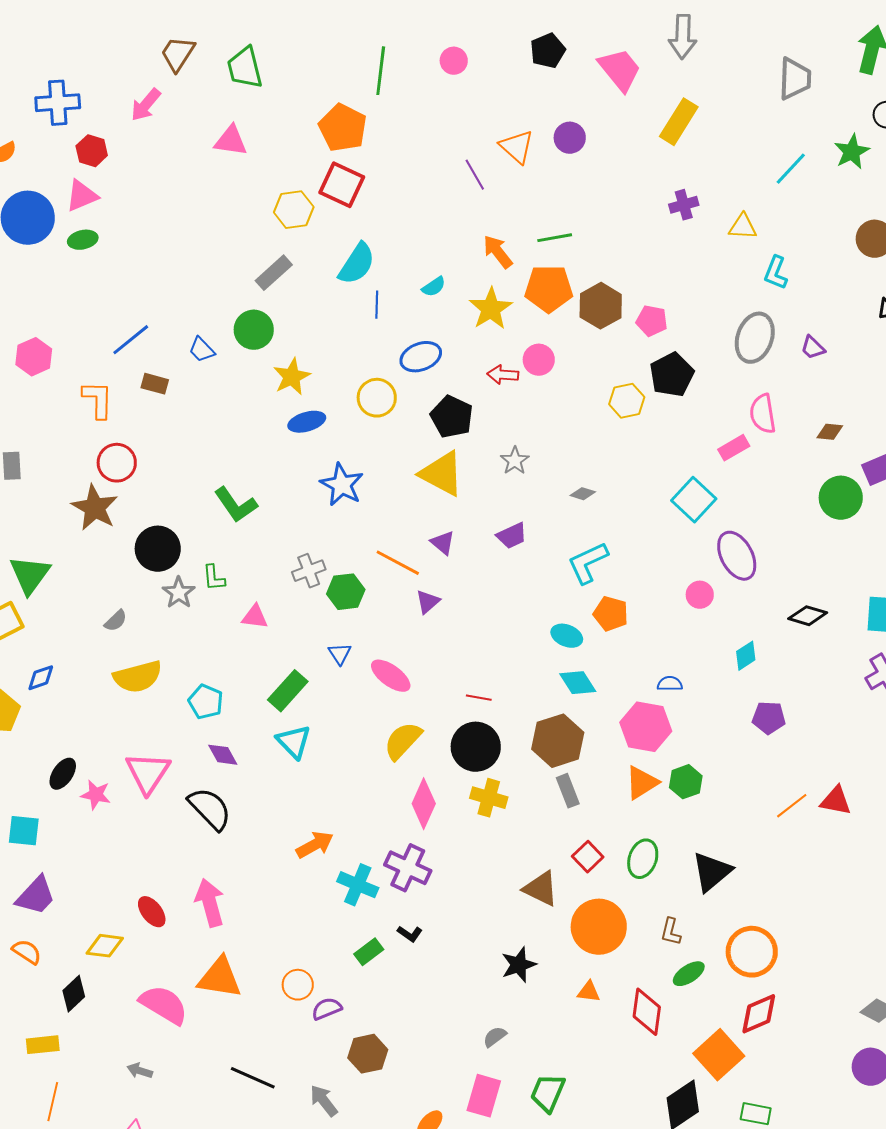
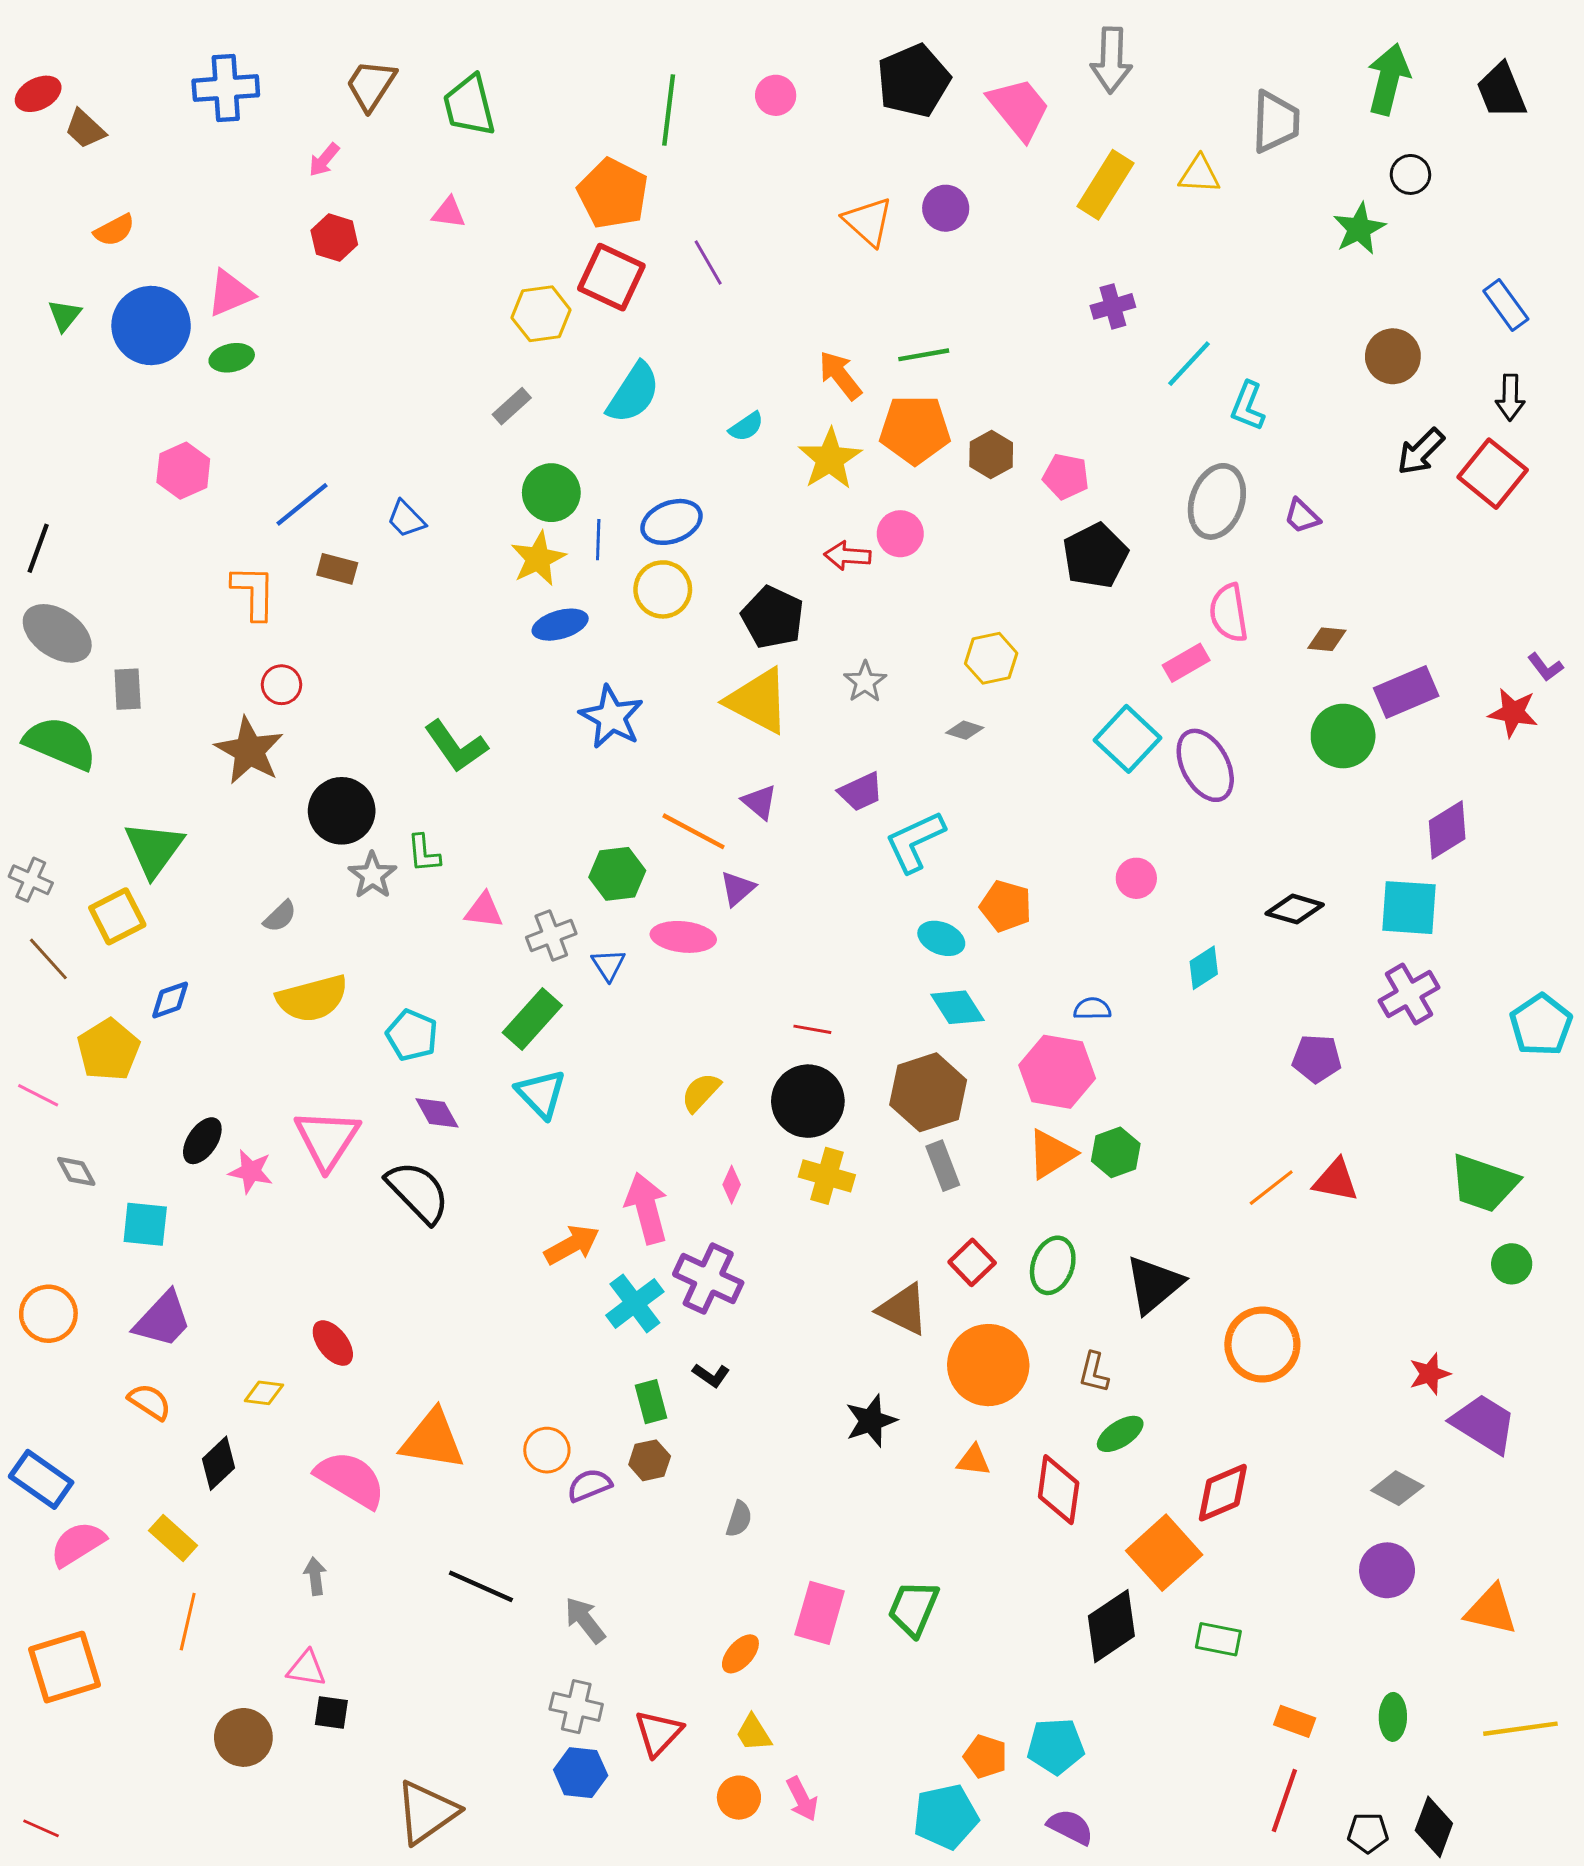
black pentagon: (548, 51) -> (913, 81), size x1.4
blue cross: (58, 103) -> (226, 88), moved
pink arrow: (146, 105) -> (324, 160), size x0.7
pink triangle: (231, 141) -> (449, 213), size x0.7
red hexagon: (92, 151) -> (334, 238), moved
cyan line: (791, 169) -> (1189, 364), moved
purple line: (475, 175) -> (708, 262), moved
yellow triangle: (743, 227) -> (1199, 174), moved
gray rectangle: (274, 273) -> (512, 406), size x0.7
blue line: (377, 305) -> (598, 540), moved
brown hexagon: (601, 306) -> (991, 455), size x0.7
green circle: (254, 330) -> (551, 493), moved
pink hexagon: (34, 357) -> (183, 471), moved
blue ellipse: (421, 357) -> (672, 522), moved
yellow hexagon: (627, 401) -> (991, 658), moved
red circle: (117, 463) -> (282, 685), size x0.7
purple ellipse: (737, 556) -> (1205, 765), moved
cyan L-shape: (588, 563) -> (915, 842), moved
gray cross: (309, 571) -> (551, 935), moved
pink ellipse: (391, 676) -> (683, 937), moved, turned -30
purple pentagon: (769, 718) -> (1317, 1059), moved
yellow semicircle: (403, 741) -> (701, 1092), size x0.7
pink diamond: (424, 804) -> (732, 1185), size x0.5
cyan cross: (358, 885) -> (635, 1303), turned 30
pink arrow: (210, 903) -> (647, 1208), moved
yellow diamond: (105, 946) -> (264, 1393), size x0.7
green rectangle: (369, 952) -> (651, 1402), turned -68
orange circle: (752, 952) -> (1262, 1345), moved
gray semicircle: (495, 1037) -> (739, 1519), moved, turned 145
yellow rectangle: (43, 1045) -> (173, 1538), turned 48
brown hexagon: (368, 1054) -> (650, 1460), moved, size x0.7
gray arrow: (140, 1071) -> (315, 1576), turned 65

